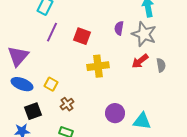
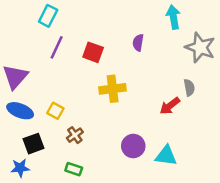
gray star: (144, 34) -> (200, 47), moved
red arrow: (140, 61) -> (170, 106), moved

